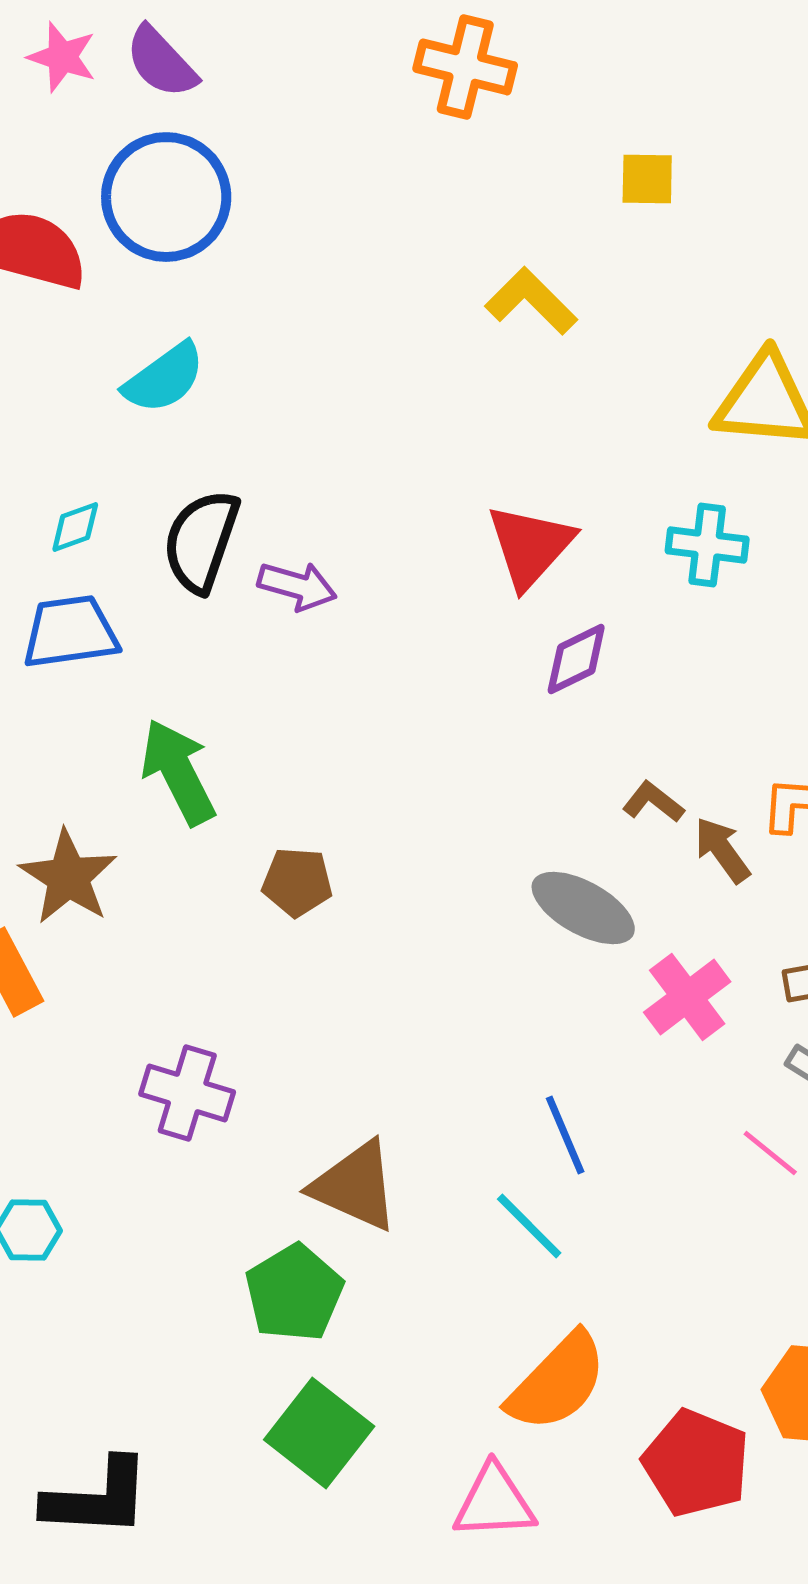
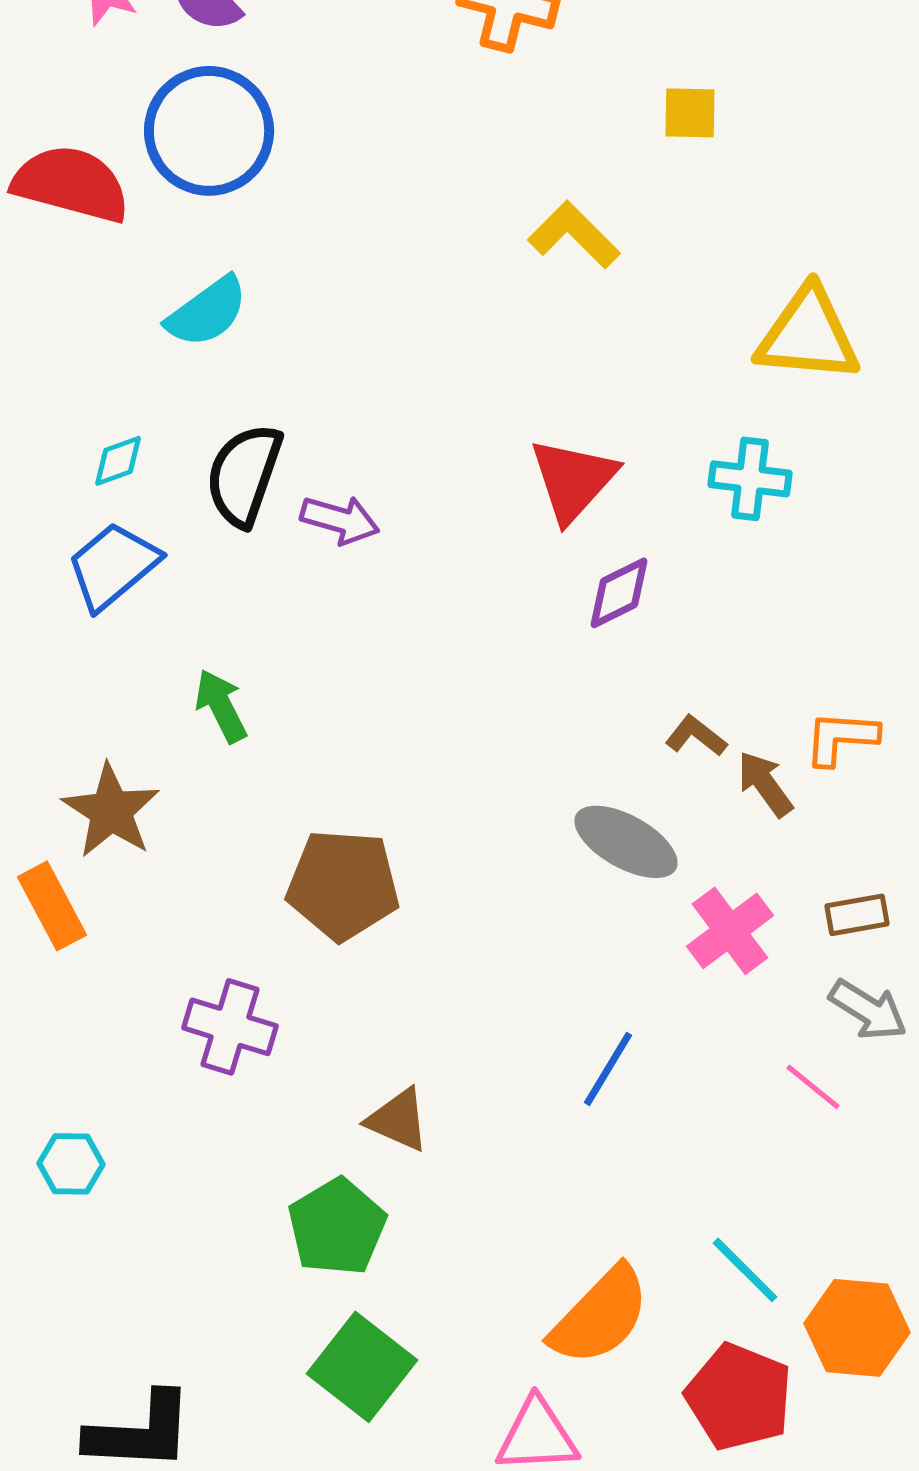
blue trapezoid: (70, 632) -> (113, 566), turned -32
green arrow: (178, 772) -> (221, 706), size x0.7
brown pentagon: (297, 882) -> (343, 885), moved, size x1.6
blue line: (565, 1135) -> (608, 1069), turned 54
brown triangle: (355, 1186) -> (398, 1120), size x0.7
cyan line: (529, 1226) -> (745, 1270), moved

